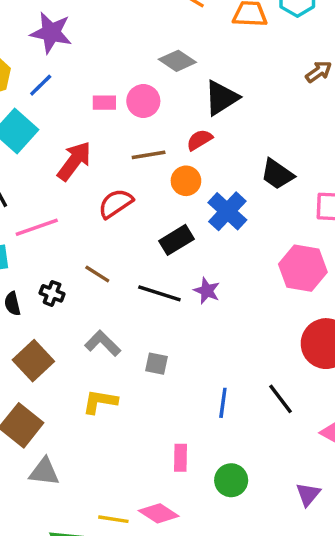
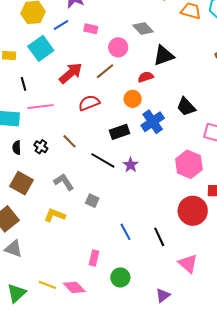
pink rectangle: (104, 103) -> (91, 29), moved
brown line: (149, 155) -> (105, 71), moved, turned -42
brown square: (33, 361) -> (21, 183), turned -30
blue line: (223, 403) -> (126, 232), turned -48

